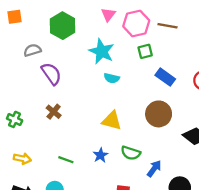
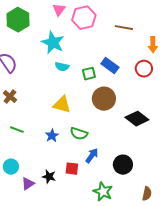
brown line: (168, 26) -> (124, 28), moved
green square: (145, 51) -> (89, 74), moved
green line: (66, 160) -> (17, 130), moved
blue arrow: (154, 169) -> (92, 156), moved

